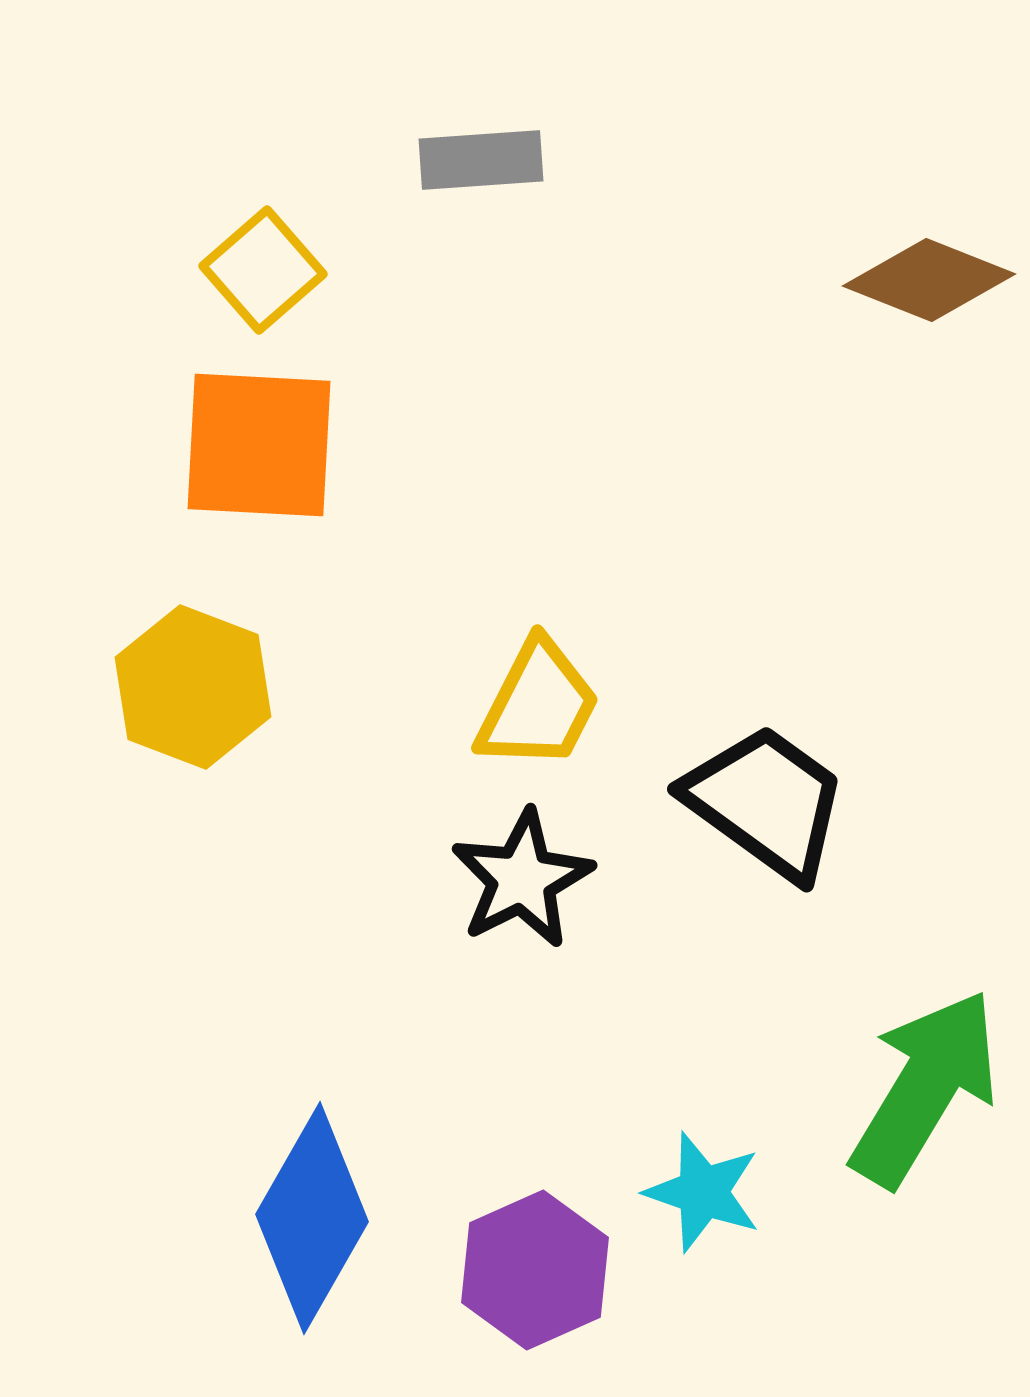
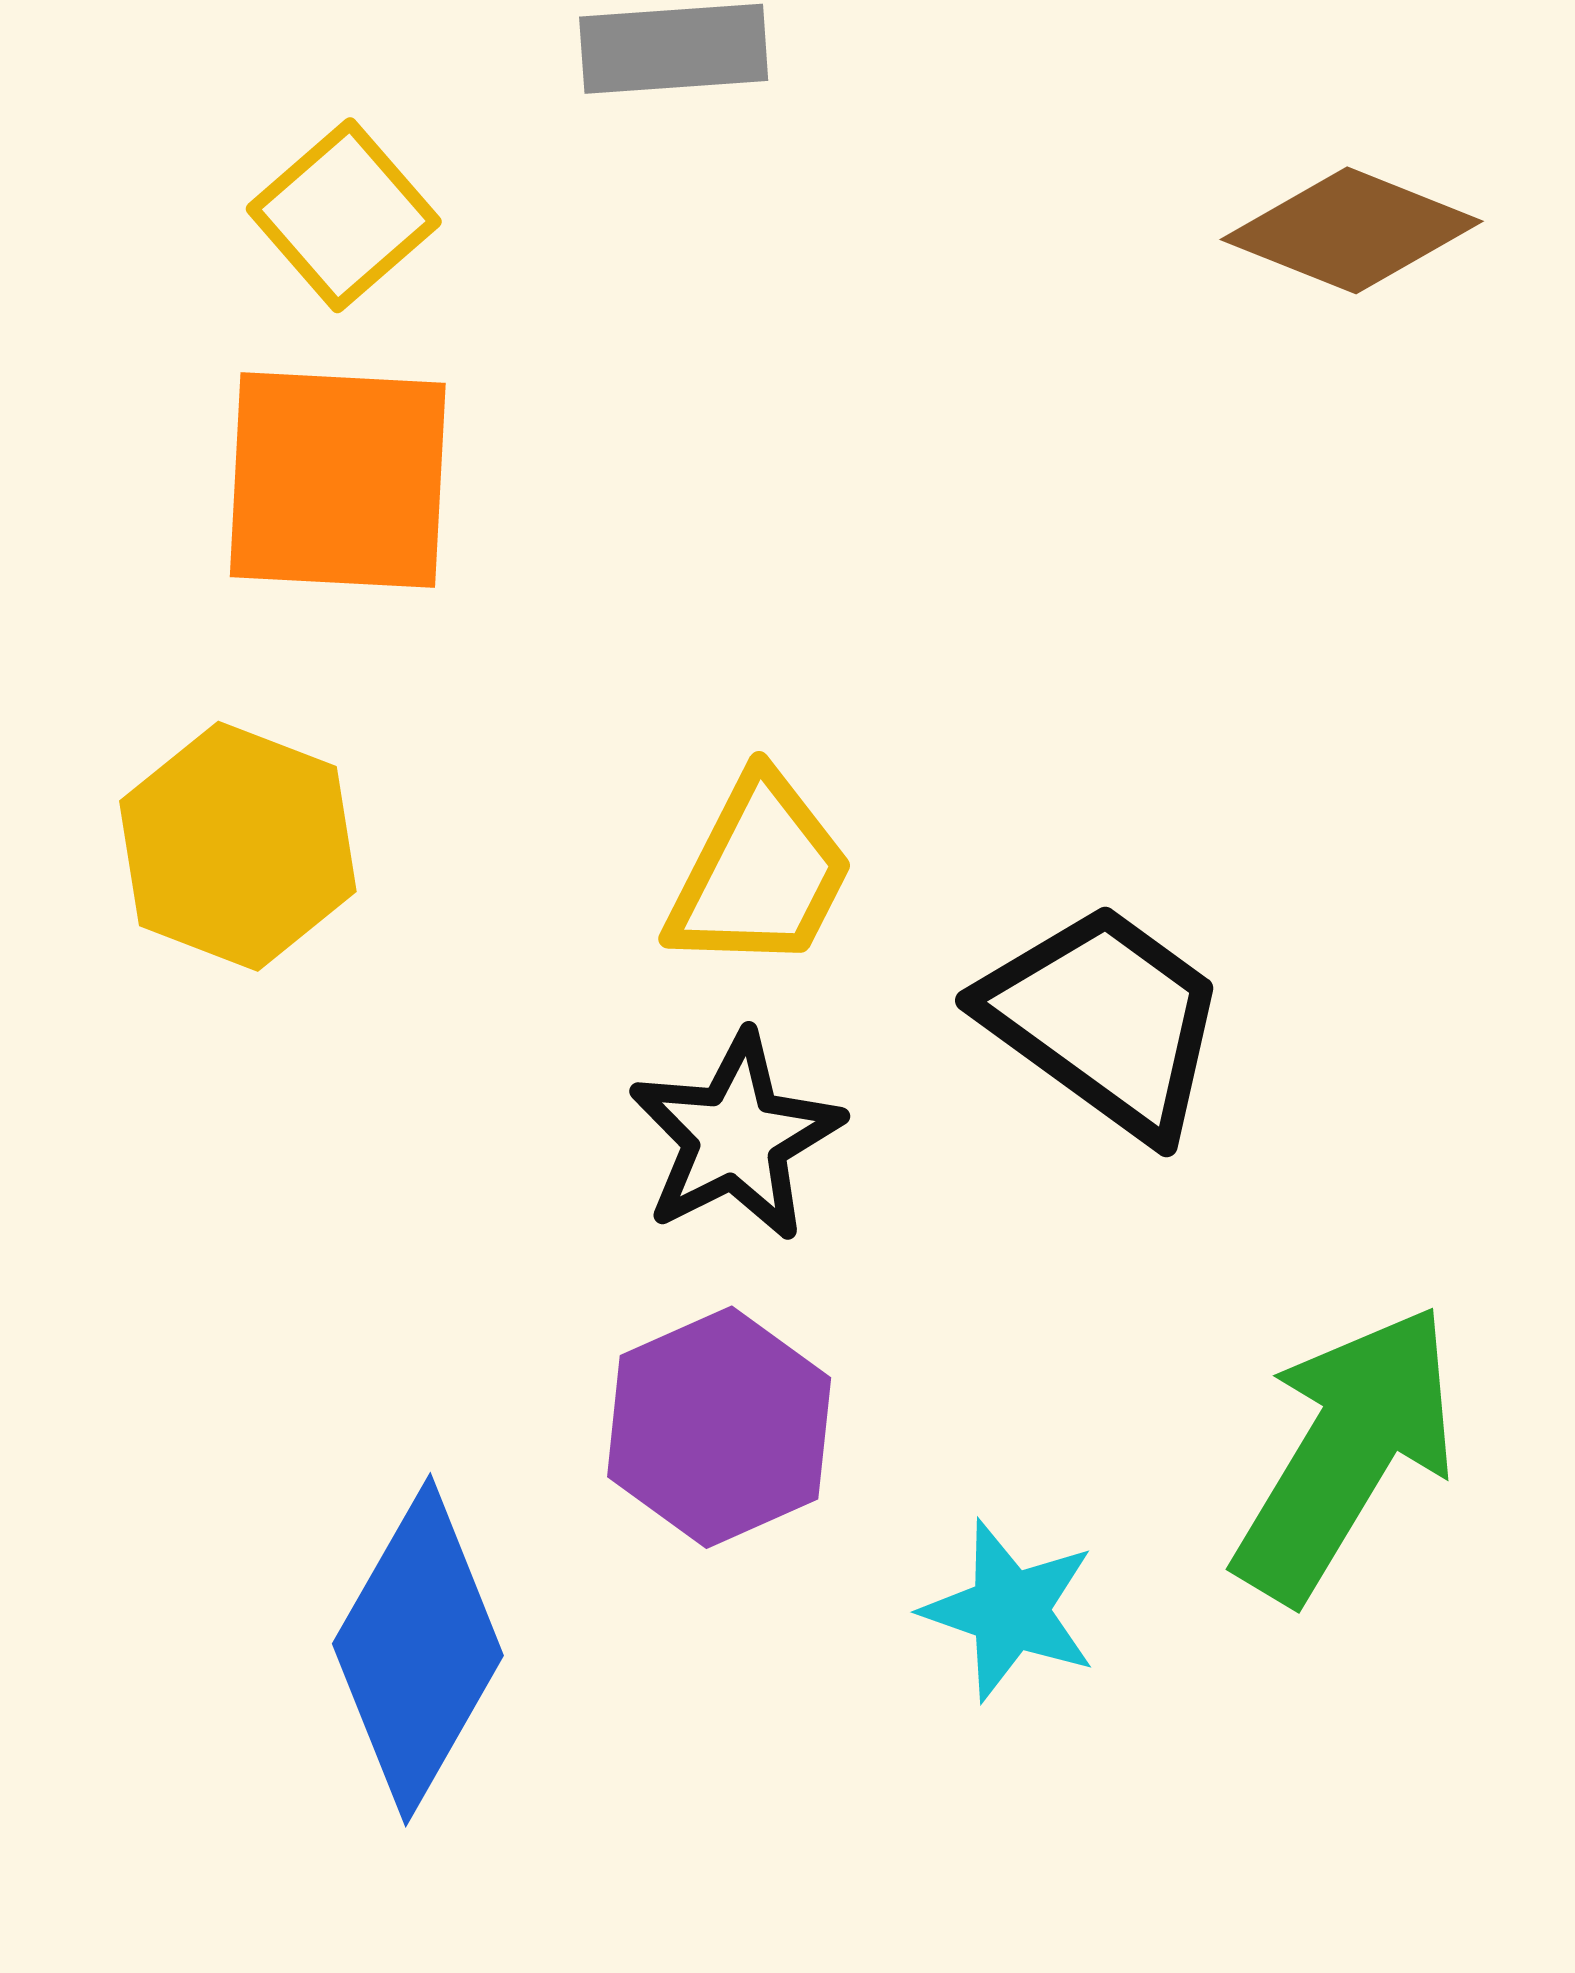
purple hexagon: (535, 1270) -> (719, 1427), moved

